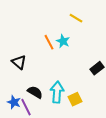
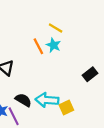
yellow line: (76, 18) -> (56, 28), moved
cyan arrow: (57, 92) -> (47, 100), turned -90

